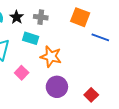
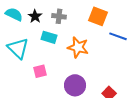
orange star: (51, 57) -> (78, 47), moved
pink square: (22, 73) -> (40, 71), turned 32

